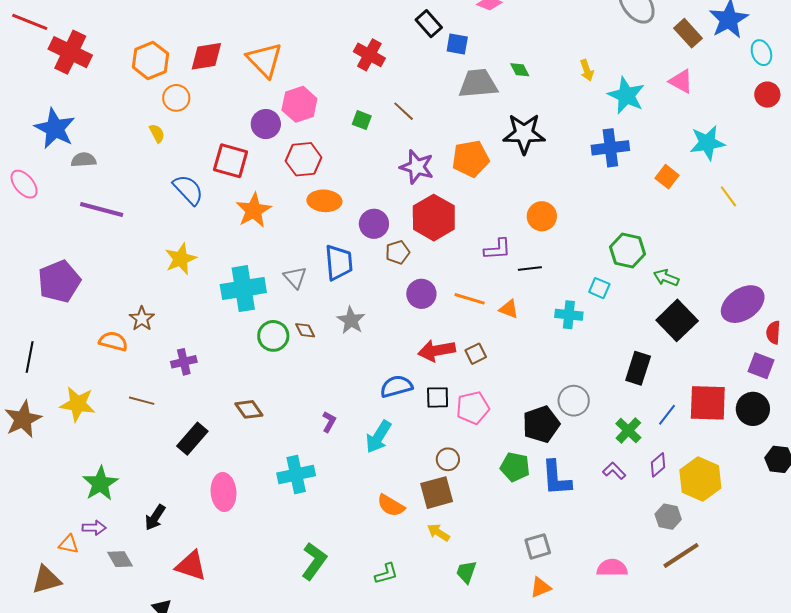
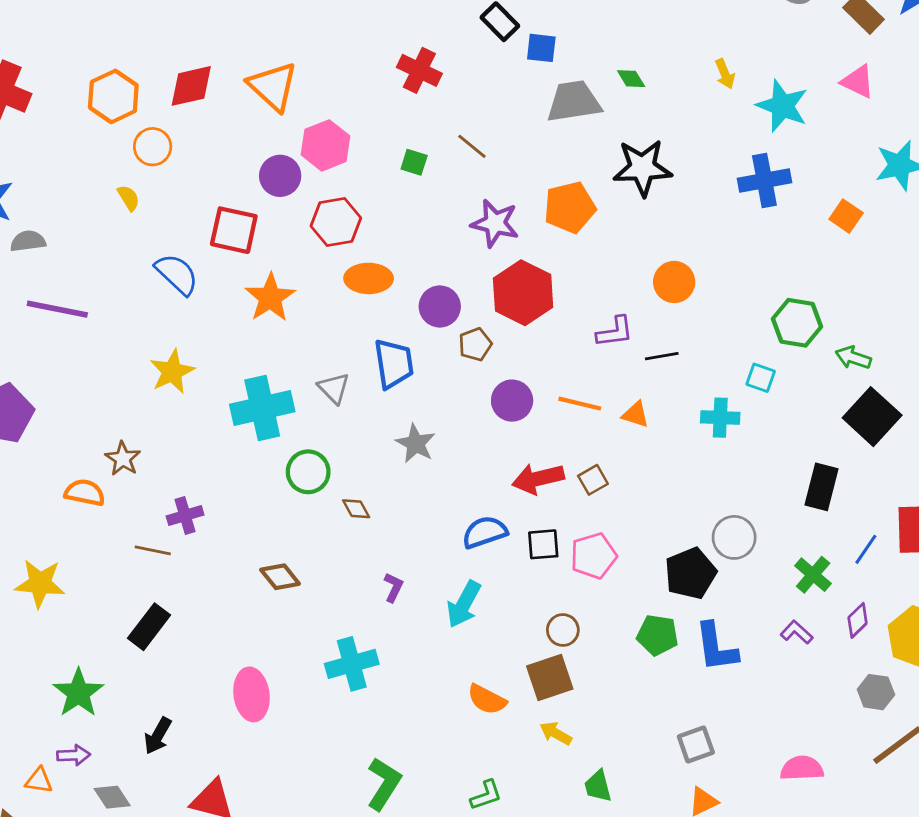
brown diamond: (305, 330) -> (356, 509), moved
brown line: (142, 401) -> (153, 550), moved
black rectangle: (192, 439) -> (149, 627), moved
green trapezoid: (466, 572) -> (598, 786), turned -30

